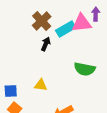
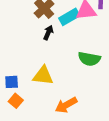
yellow triangle: (41, 85) -> (43, 76), size x1.5

